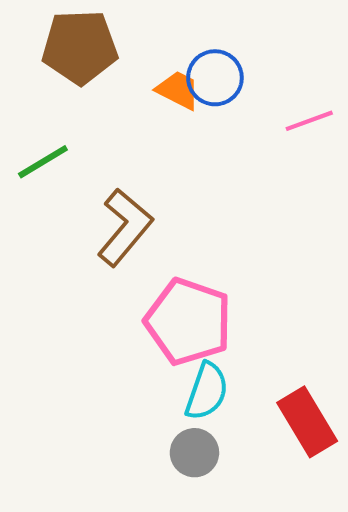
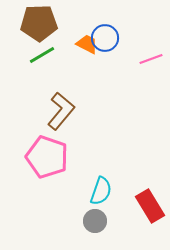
green line: (43, 162) -> (42, 55), moved
pink pentagon: (188, 322) -> (47, 157), moved

